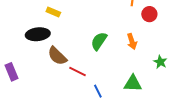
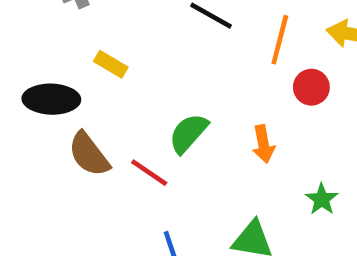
yellow rectangle: (53, 12) -> (111, 64), moved
red line: (78, 72) -> (149, 173), moved

